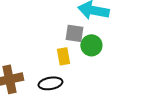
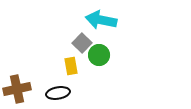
gray square: (74, 33) -> (82, 43), turned 36

